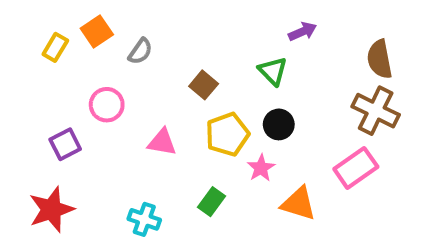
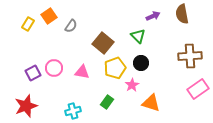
brown semicircle: (380, 59) -> (182, 14), moved
brown square: (204, 85) -> (103, 43), size x1.5
pink circle: (107, 105) -> (54, 68), moved
brown cross: (376, 111) -> (190, 56), turned -30
pink rectangle: (356, 168) -> (198, 89), moved
cyan cross: (144, 219) -> (73, 111), turned -35

